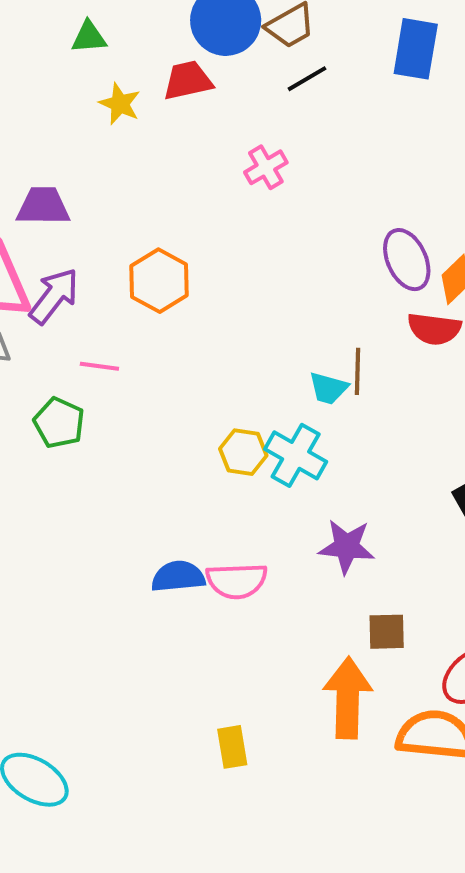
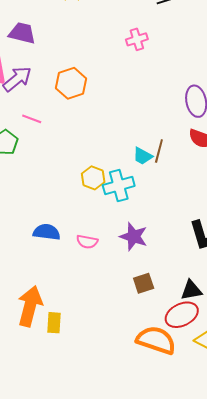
cyan cross: (296, 455) -> (119, 185), turned 32
pink semicircle: (237, 581) -> (87, 242), moved, size x0.7
brown square: (387, 632) -> (144, 283), turned -30
orange arrow: (348, 698) -> (30, 306), moved

